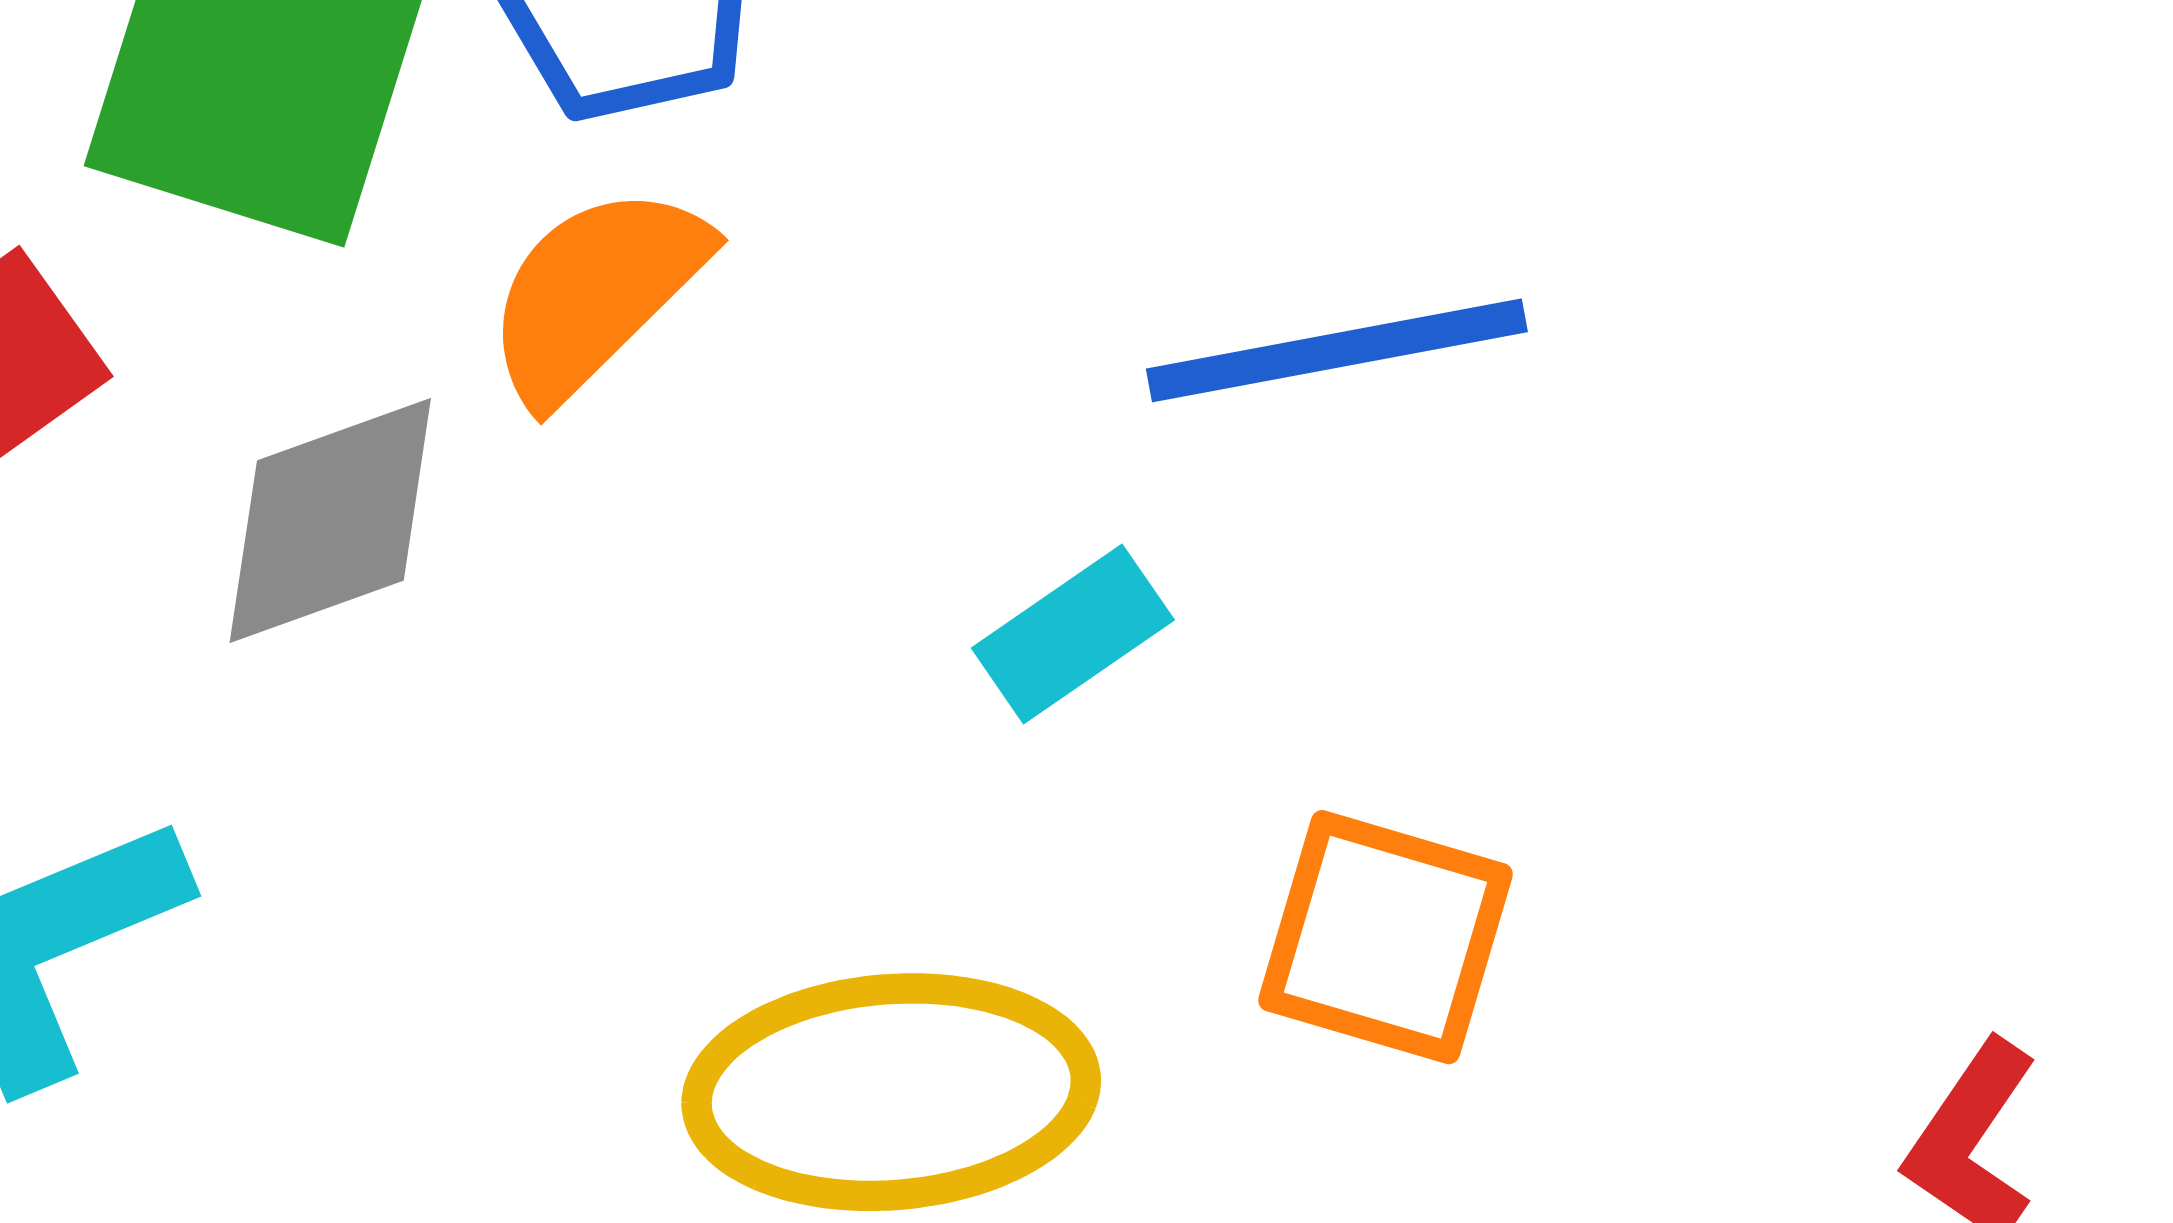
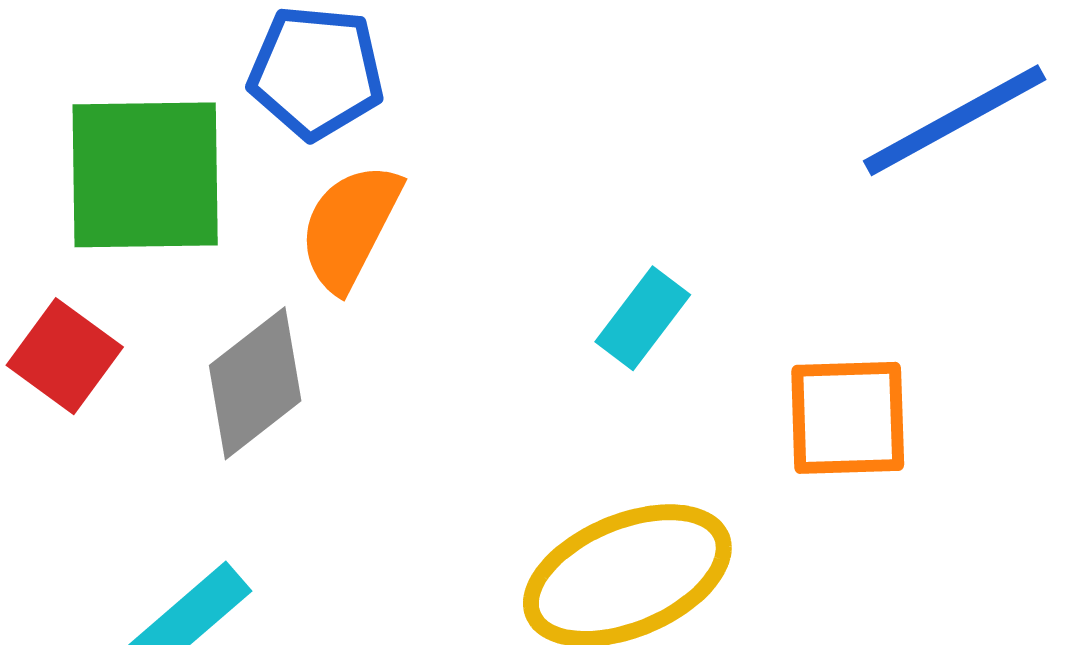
blue line: (1337, 350) -> (955, 120), moved

